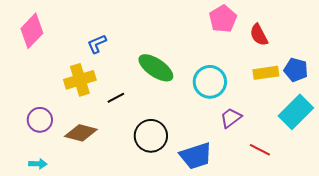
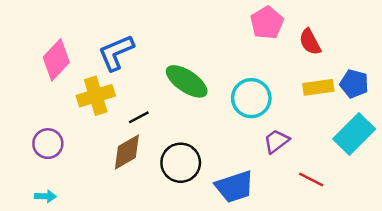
pink diamond: (32, 31) -> (56, 60), moved
blue L-shape: (97, 44) -> (116, 53), size x1.6
brown diamond: (81, 133) -> (127, 152), moved, turned -44

